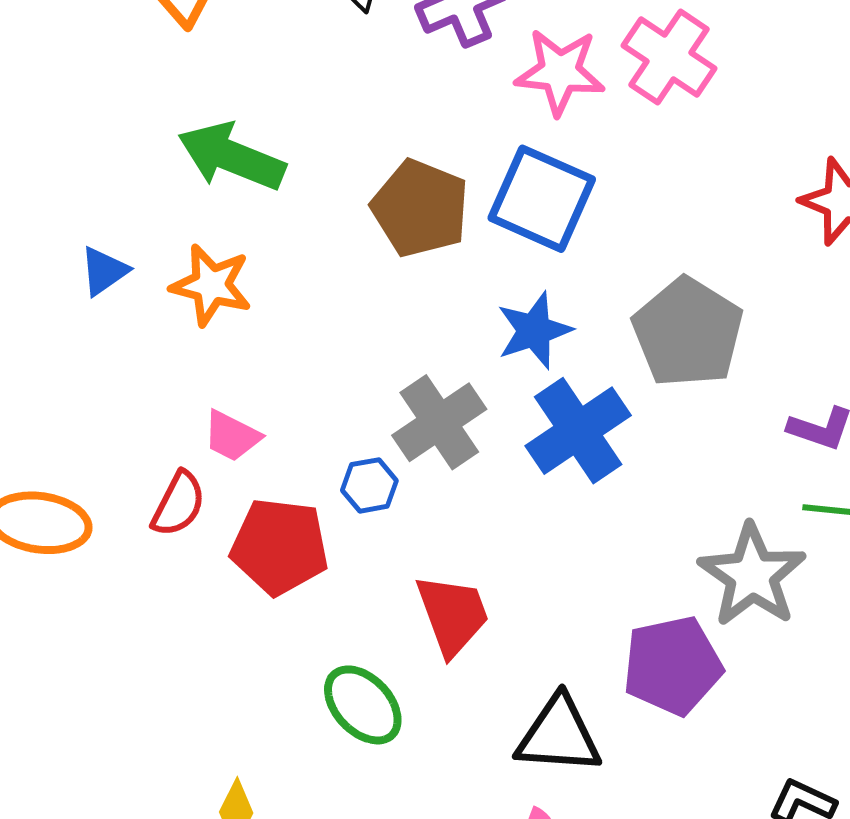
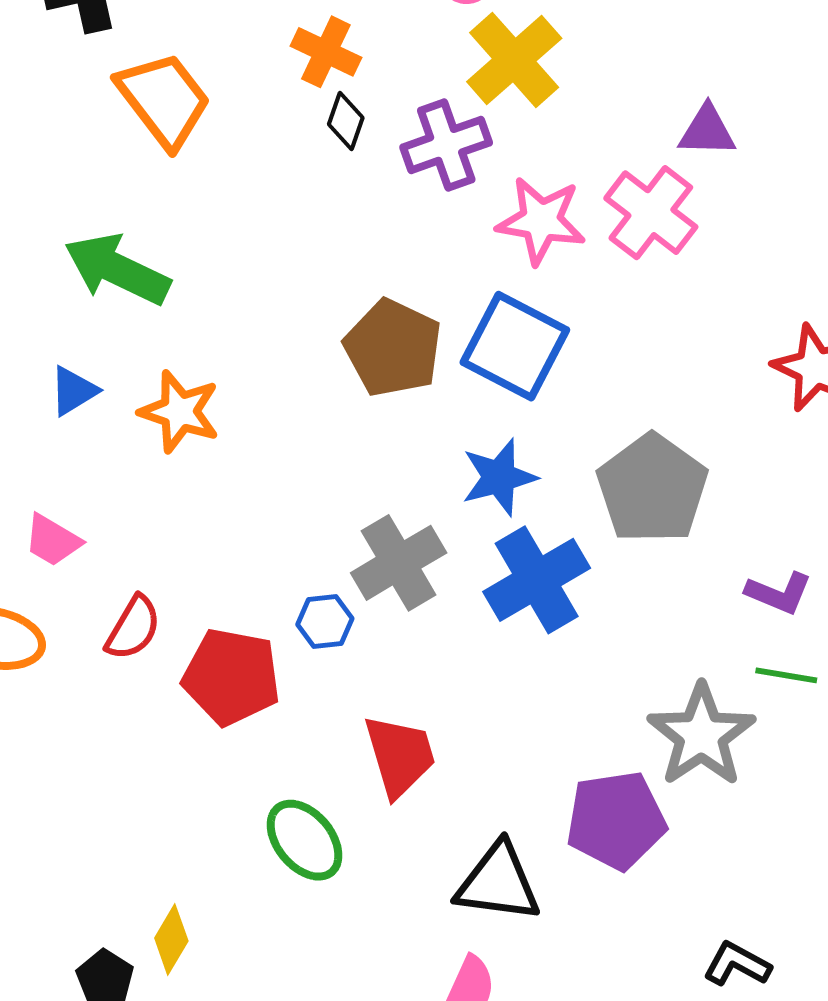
green arrow: (231, 157) -> (117, 269), moved
pink trapezoid: (232, 436) -> (53, 540), moved

